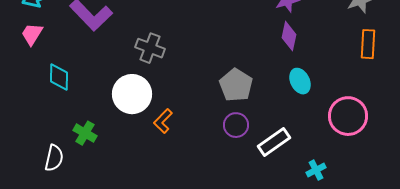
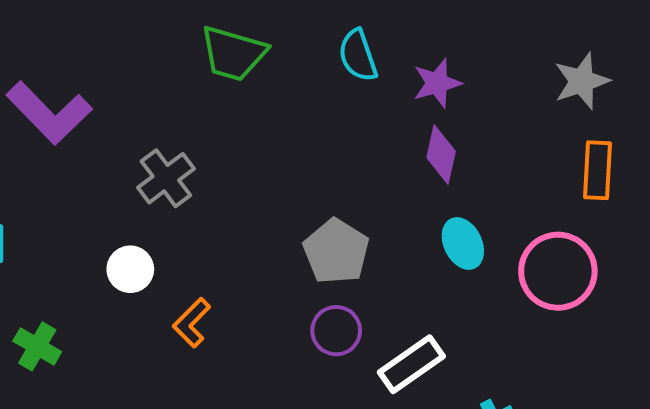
gray cross: (150, 48) -> (166, 178), turned 32
white circle: (132, 94) -> (130, 269), size x0.6
pink circle: (348, 116) -> (558, 271), moved

